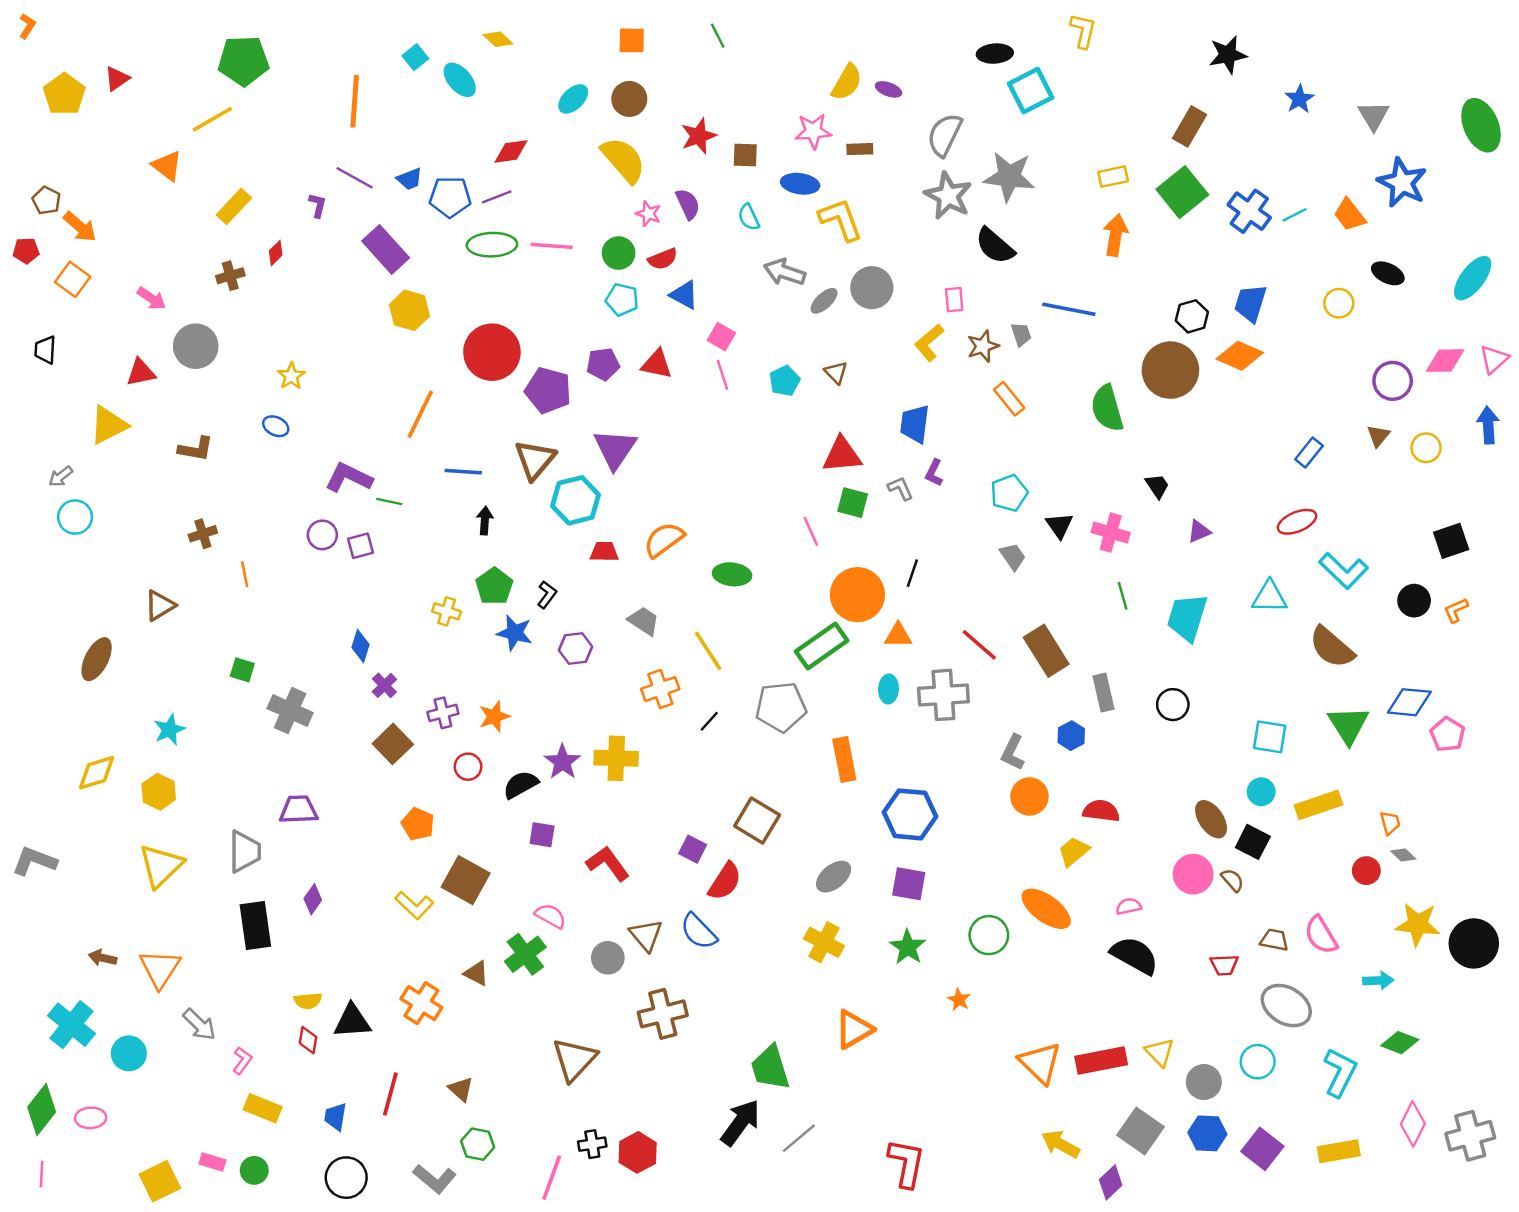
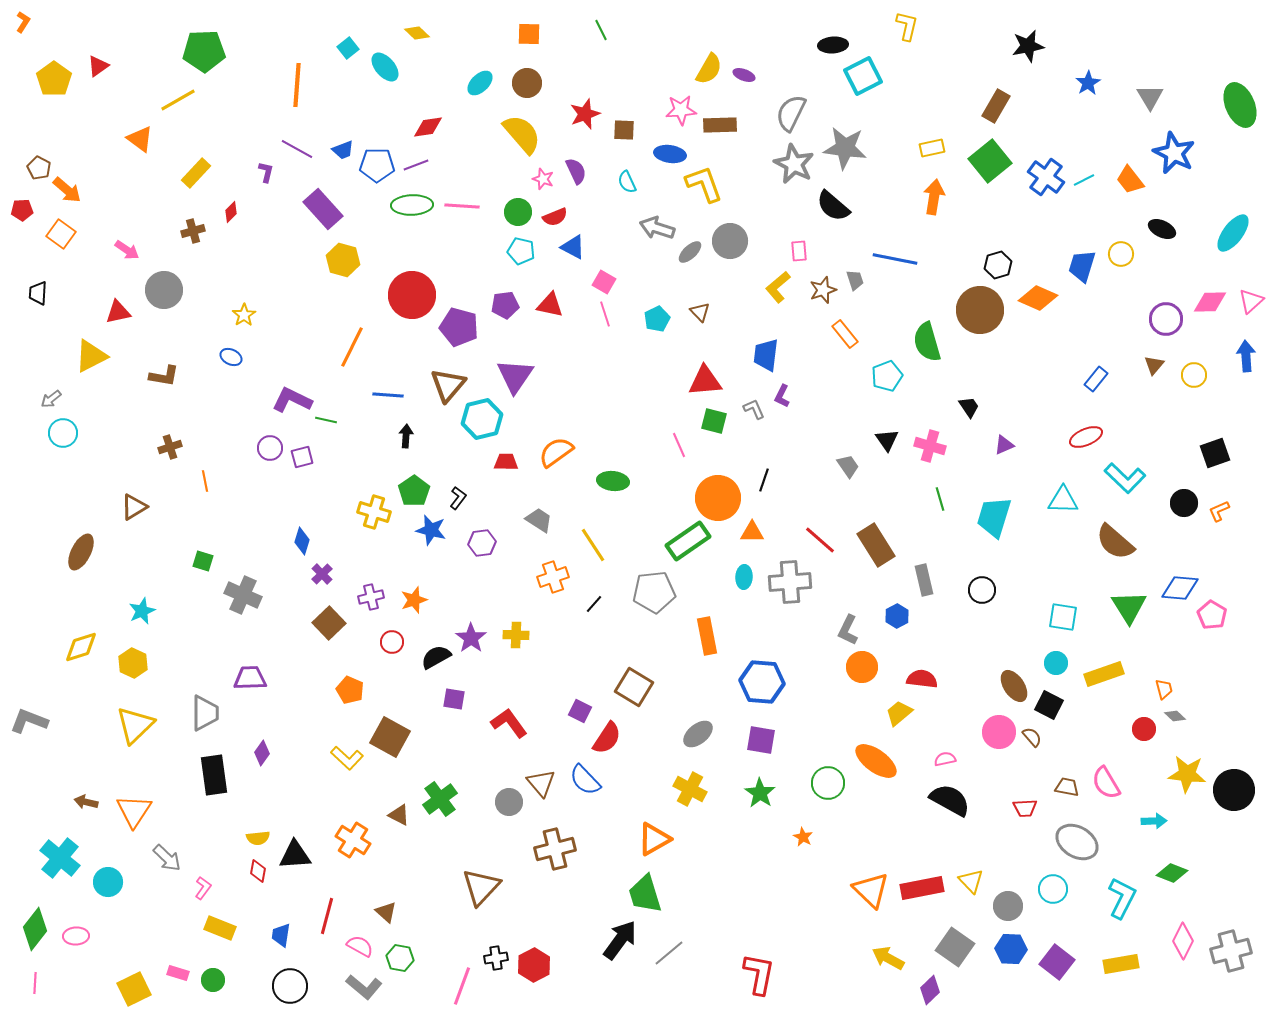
brown rectangle: (860, 149) -> (720, 125), size x1.5
blue trapezoid: (1250, 303) -> (1082, 266), moved
cyan pentagon: (1009, 493) -> (887, 376), moved
yellow cross: (447, 611) -> (374, 512), size x1.4
yellow cross: (616, 758) -> (516, 635), size x0.7
pink semicircle: (550, 916) -> (360, 946), moved
orange triangle: (854, 1029) -> (654, 839), moved

